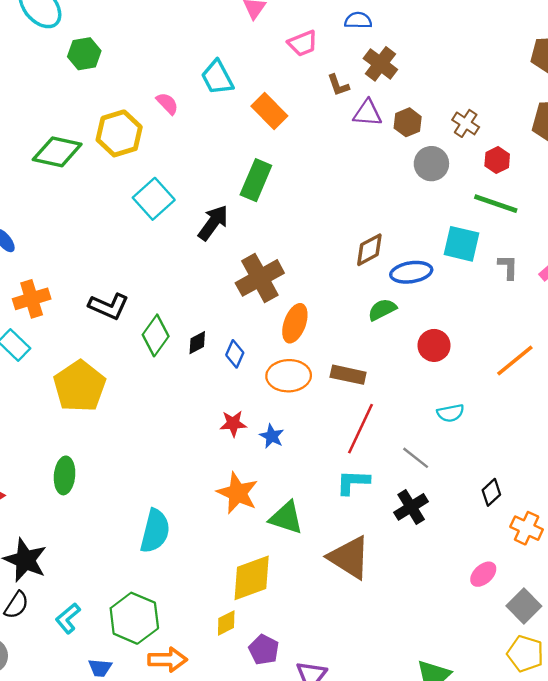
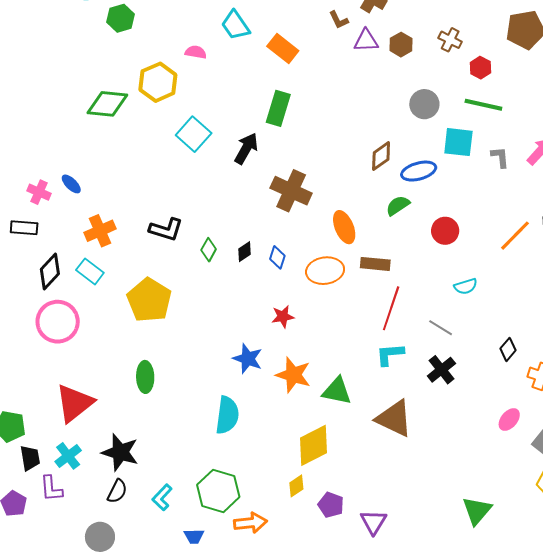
pink semicircle: (167, 104) -> (196, 52), turned -30
gray circle: (431, 164) -> (424, 104), moved
brown cross: (260, 278) -> (291, 191), turned -30
orange ellipse: (295, 323) -> (344, 227), moved, turned -36
green diamond: (156, 335) -> (209, 250), size x0.7
blue star: (272, 436) -> (248, 359), moved, size x1.4

